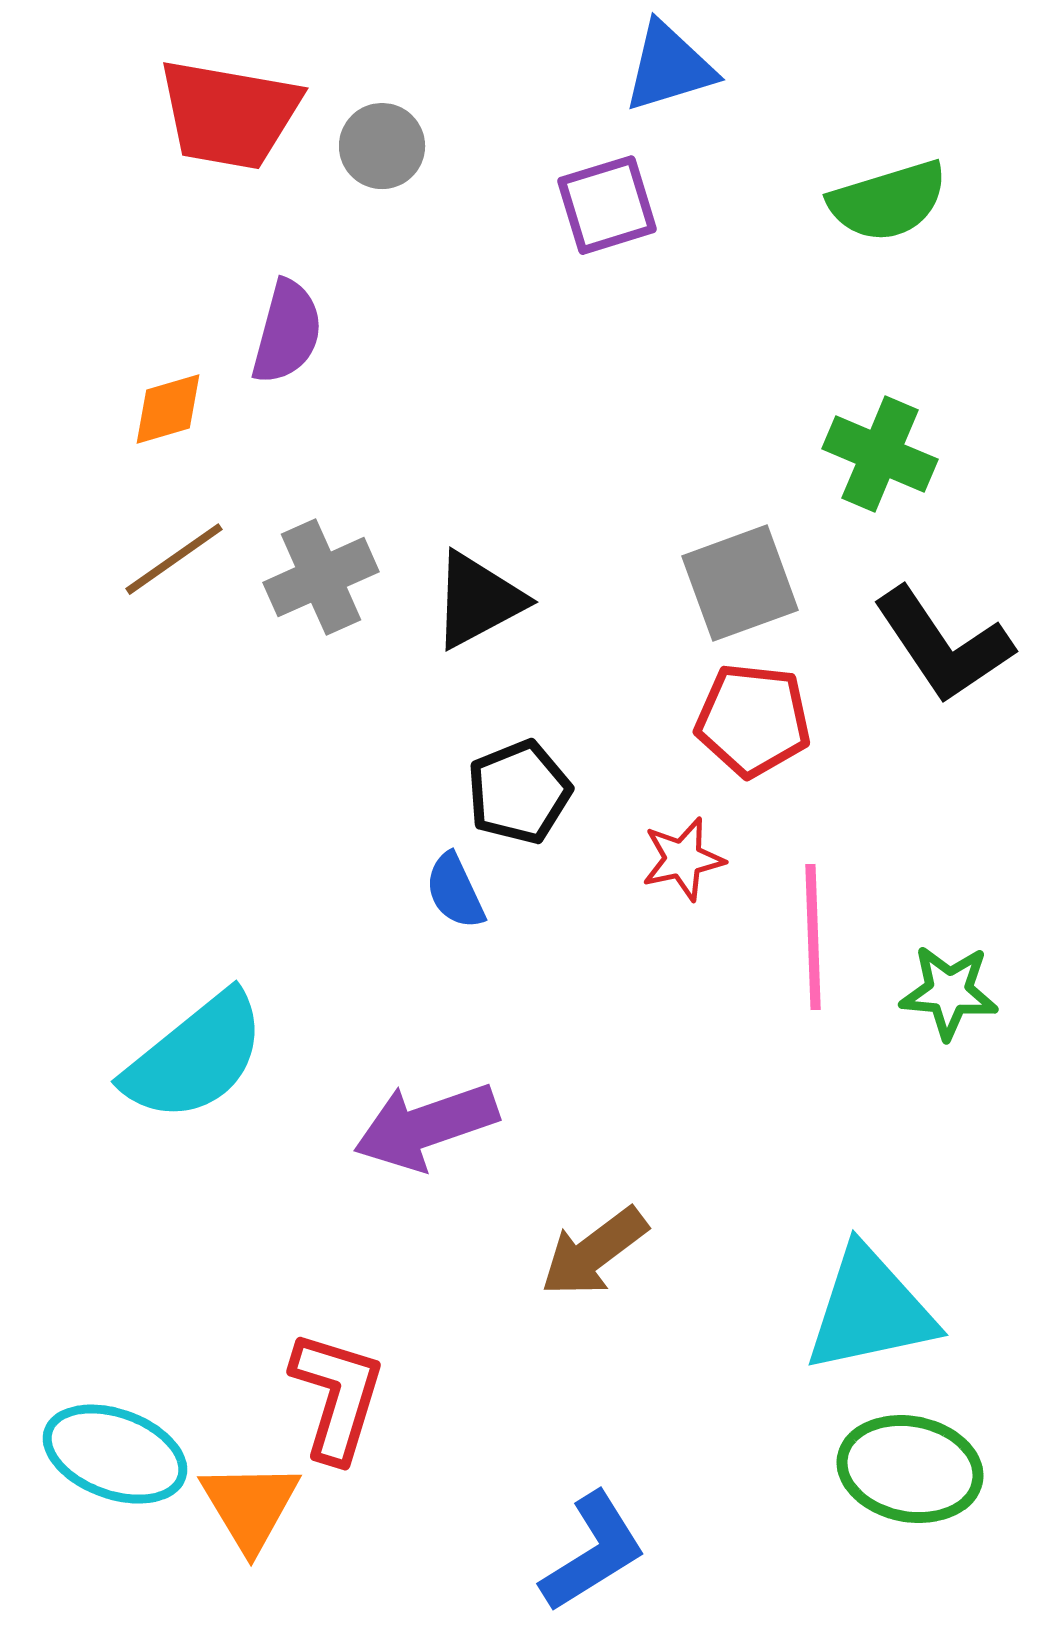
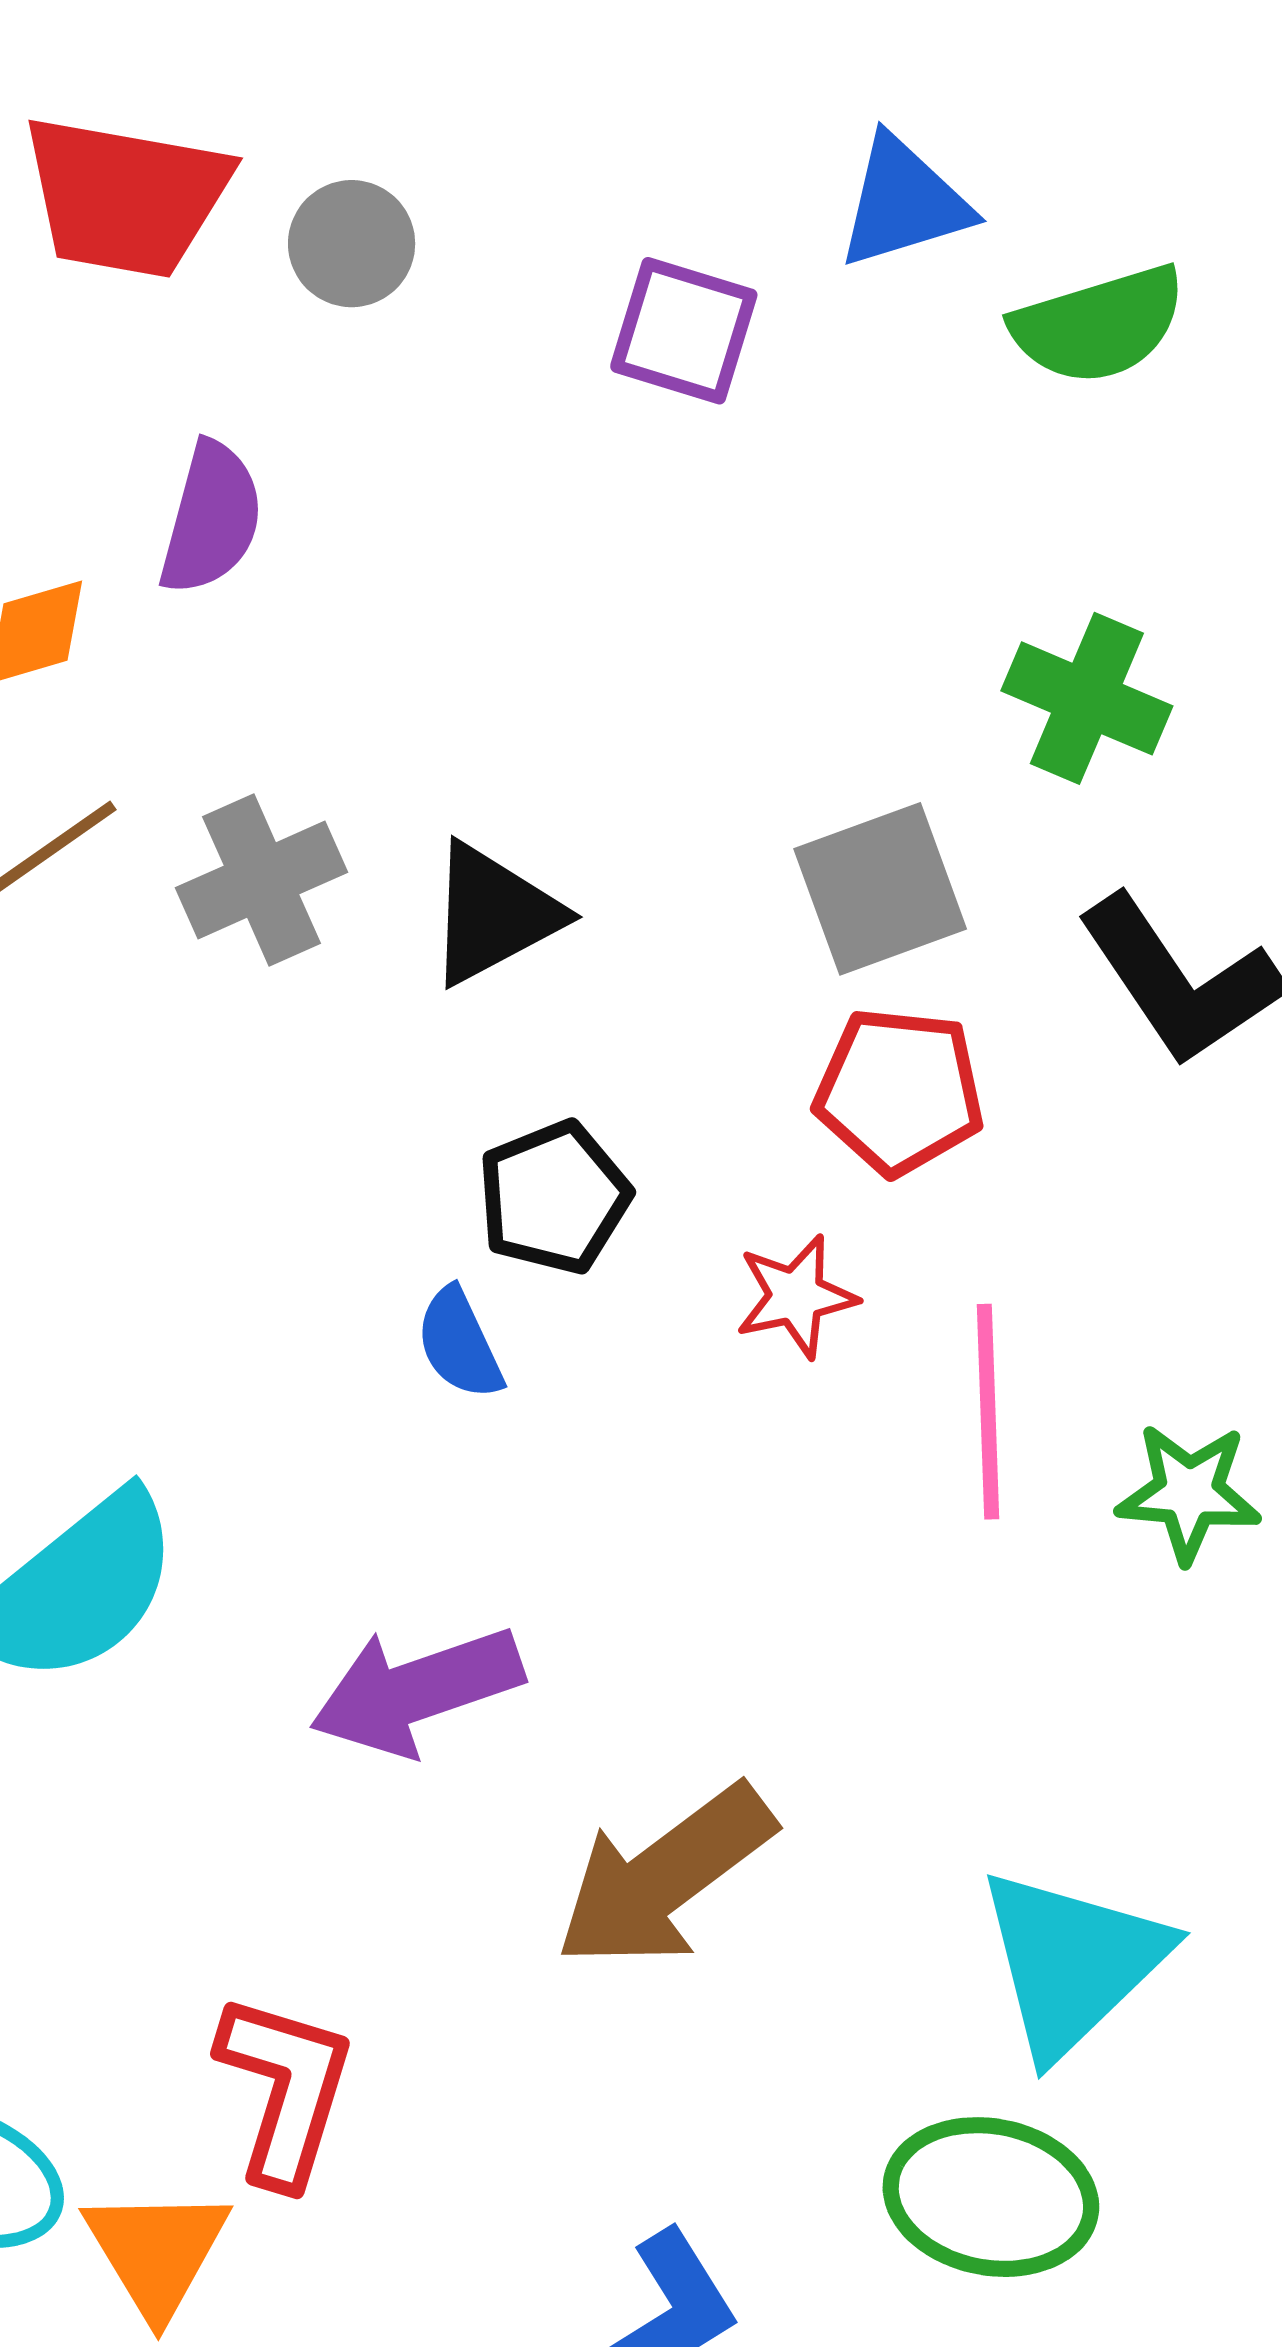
blue triangle: (669, 67) -> (904, 202), moved
purple square: (607, 205) -> (684, 331), turned 34
brown arrow: (594, 1252) -> (665, 1877), size x1.4
cyan triangle: (870, 1310) -> (1072, 1962), turned -32
green ellipse: (910, 1469) -> (991, 2197), moved

